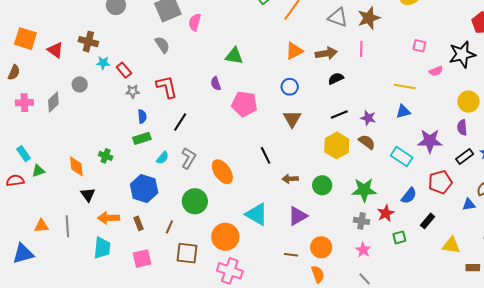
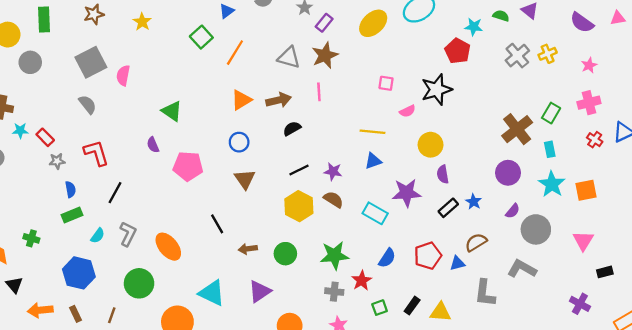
green triangle: (234, 56) -> (172, 111), turned 30
yellow circle: (468, 102) -> (431, 145), moved
red pentagon: (440, 182) -> (428, 256), moved
black rectangle: (428, 221) -> (412, 306), moved

